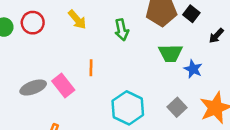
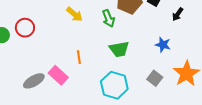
yellow arrow: (77, 20) -> (75, 14), moved
green arrow: (122, 30) -> (109, 18), moved
green trapezoid: (170, 53) -> (119, 49), moved

